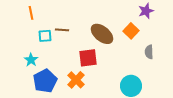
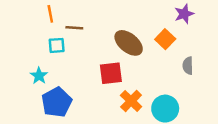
orange line: (31, 13) -> (50, 14), moved
brown line: (62, 30) -> (74, 28), moved
orange cross: (76, 80) -> (131, 101), moved

